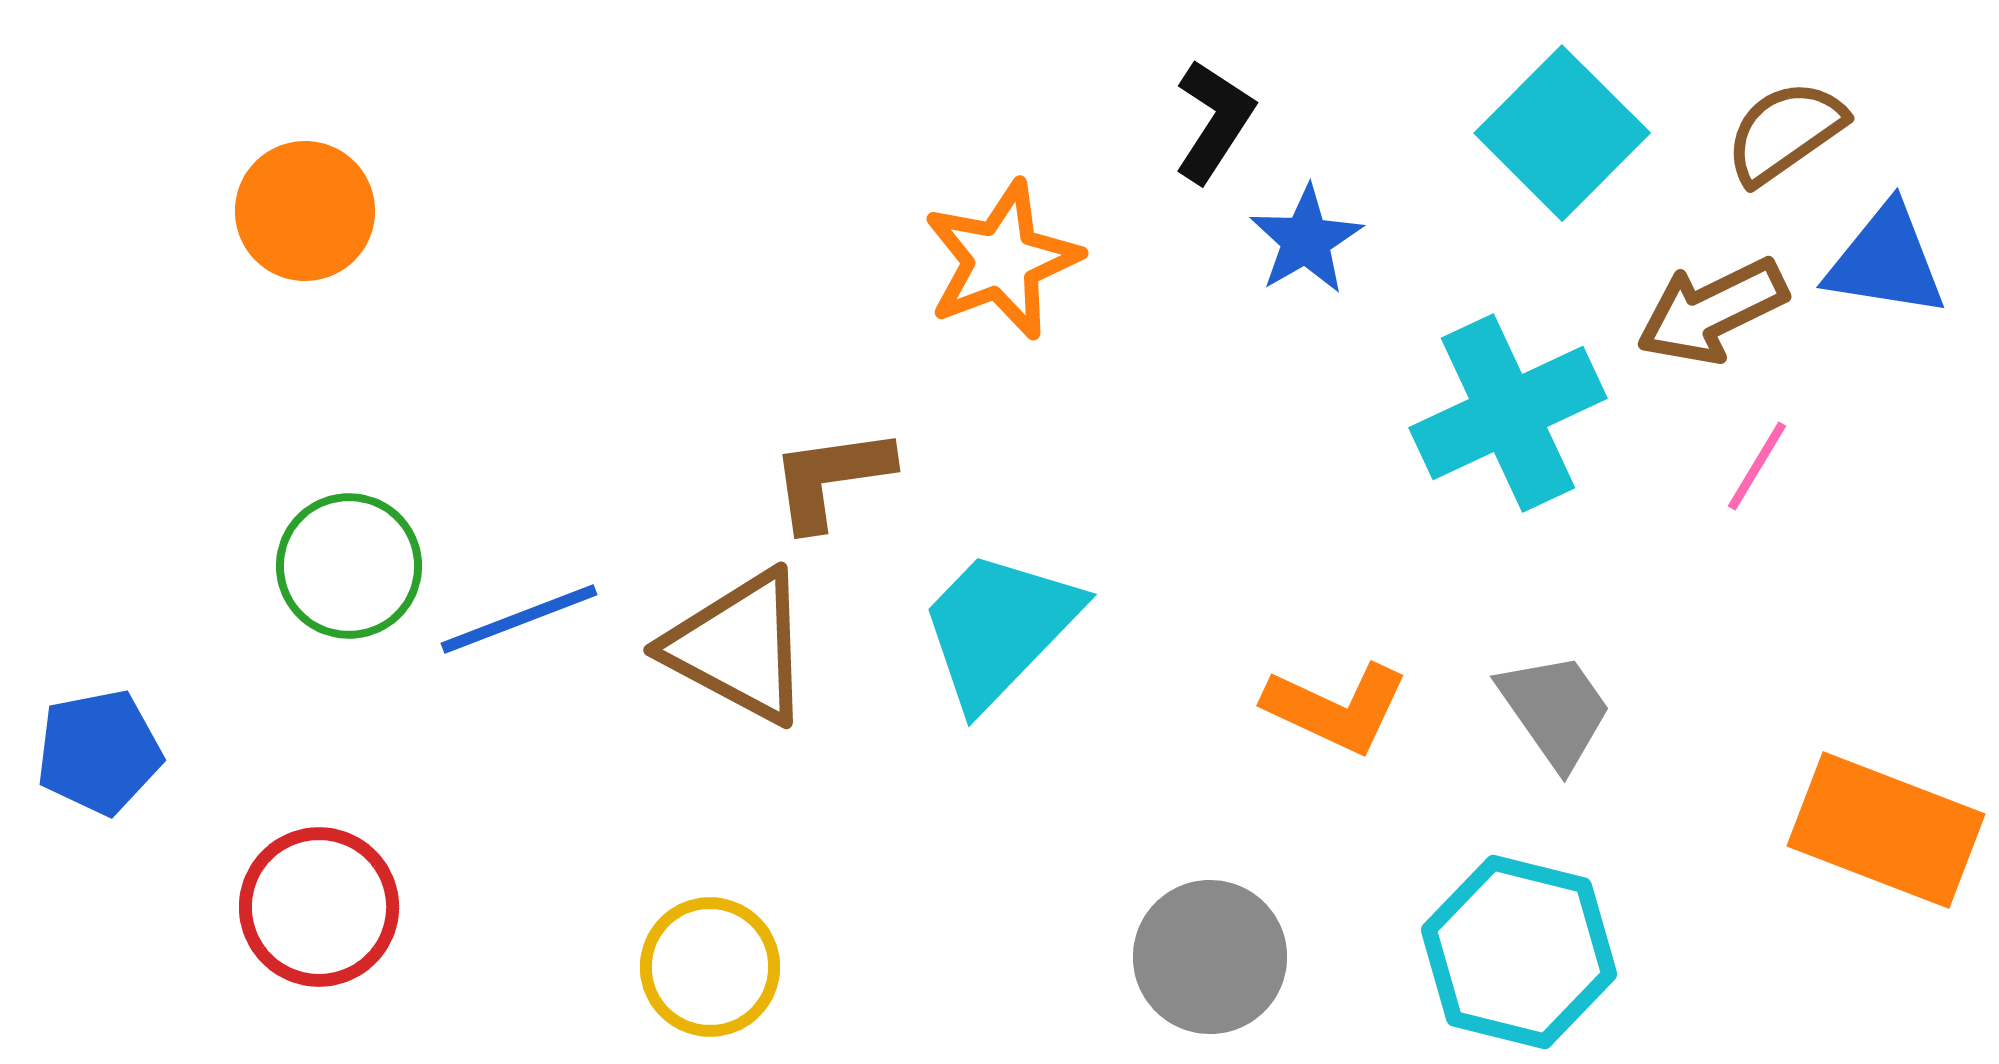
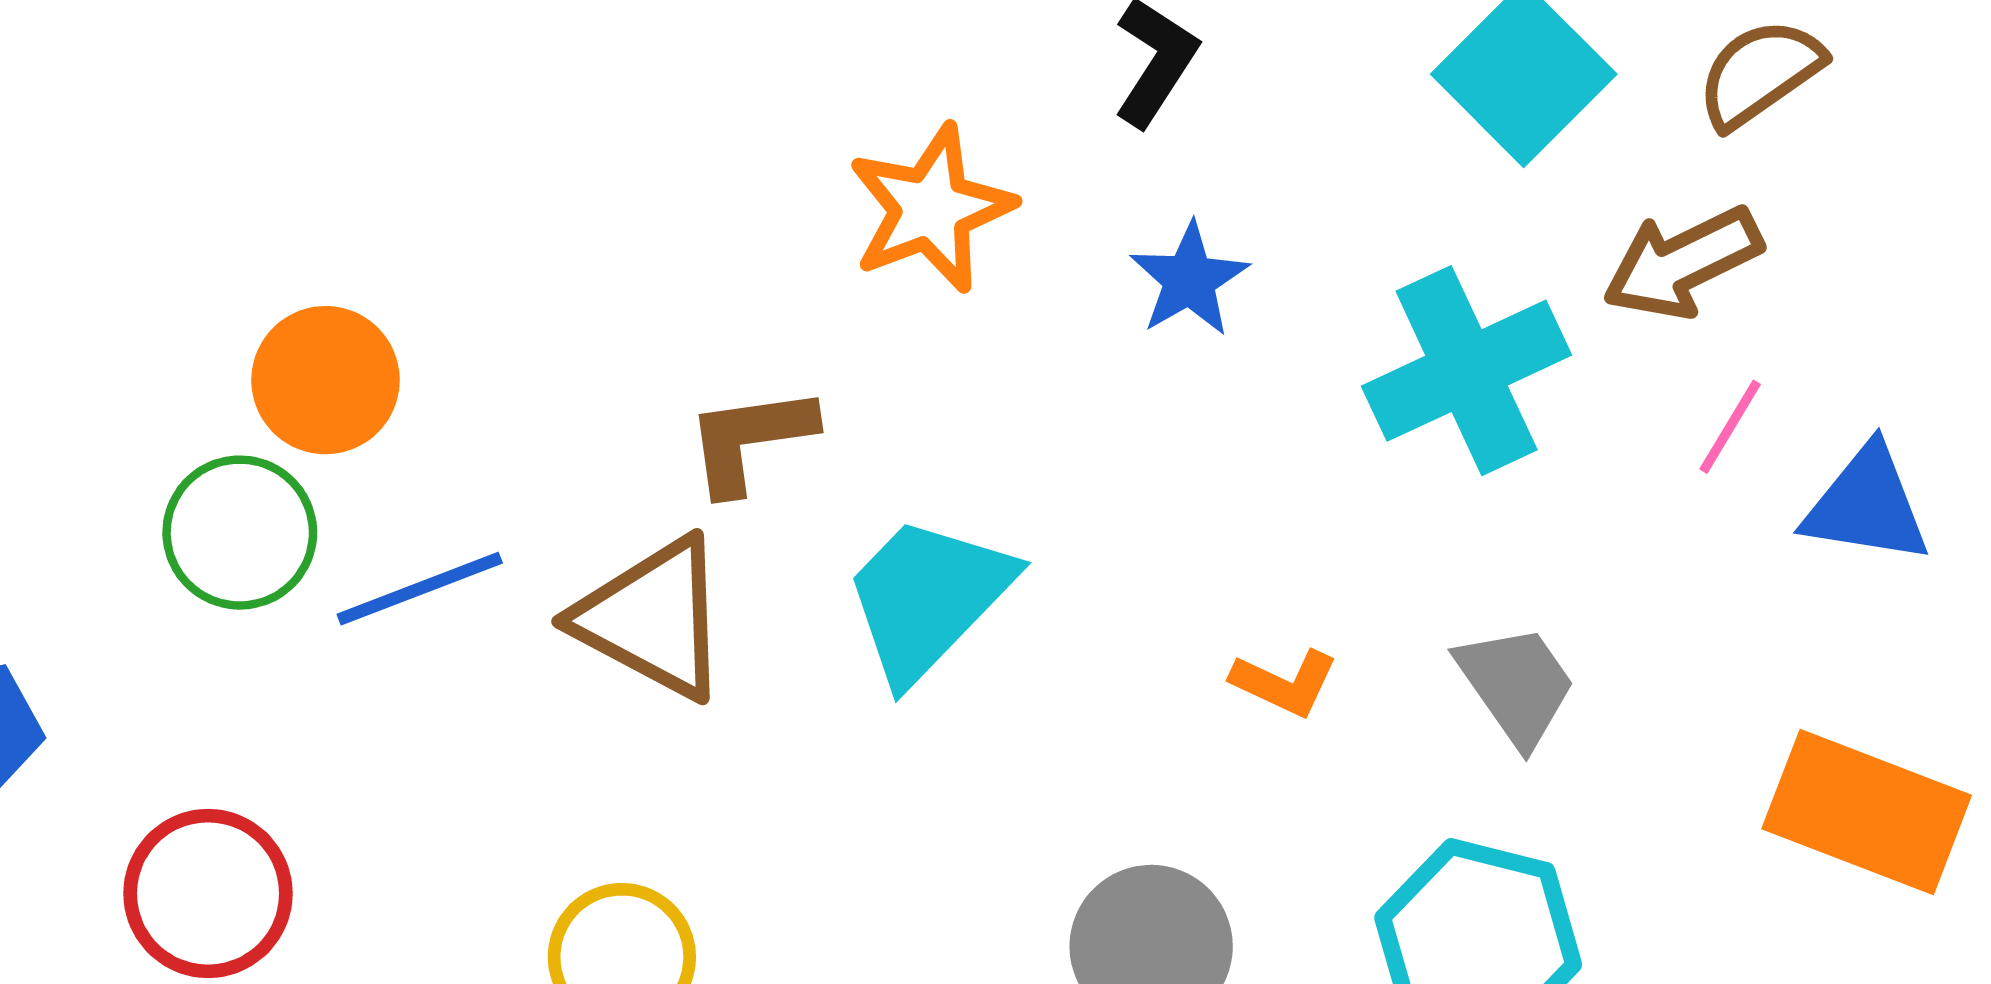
orange circle: (305, 211) -> (326, 380), moved
blue star: (1306, 240) -> (1189, 280), moved
blue triangle: (1886, 261) -> (1867, 505), moved
orange L-shape: (1336, 708) -> (1285, 683), size x0.7

